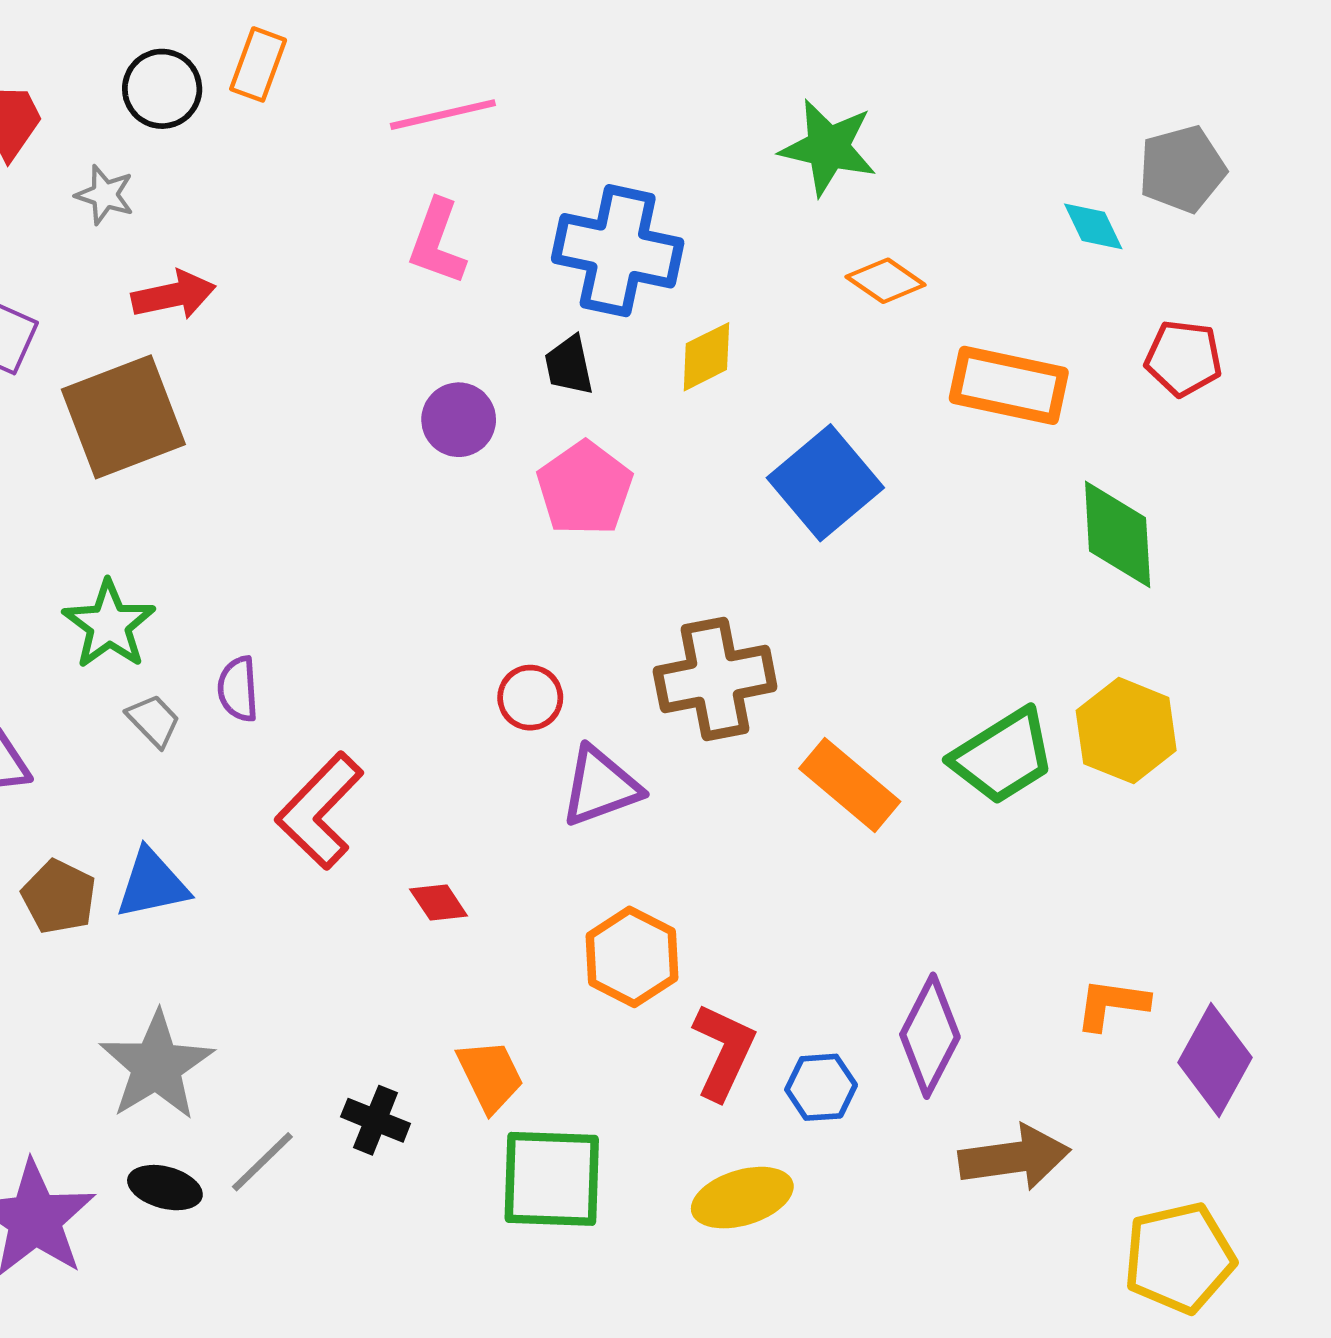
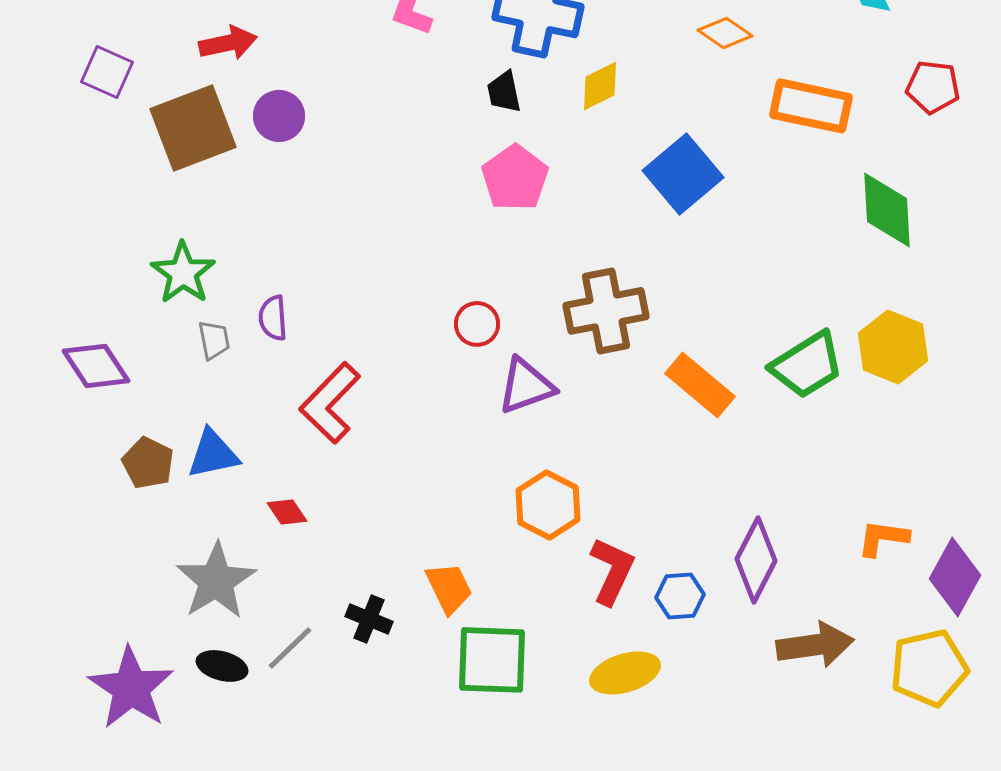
purple circle: (459, 420) -> (279, 116), moved
gray trapezoid: (154, 721) -> (214, 340), turned 33
red diamond: (439, 902) -> (287, 512), moved
yellow pentagon: (1179, 1258) -> (929, 668), moved

